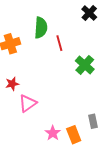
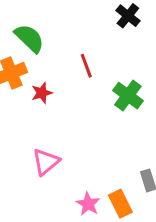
green semicircle: (41, 28) -> (29, 38), moved, turned -45
red star: (12, 84) -> (42, 93), moved

